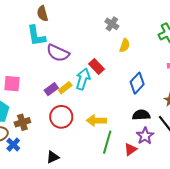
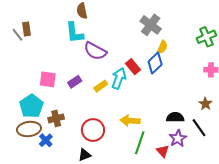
gray cross: (112, 24) -> (151, 25), size x1.5
blue diamond: (137, 83) -> (155, 63), moved
purple rectangle: (51, 89) -> (75, 82), moved
red circle: (61, 117) -> (93, 130), moved
red triangle: (130, 149) -> (163, 151), turned -40

